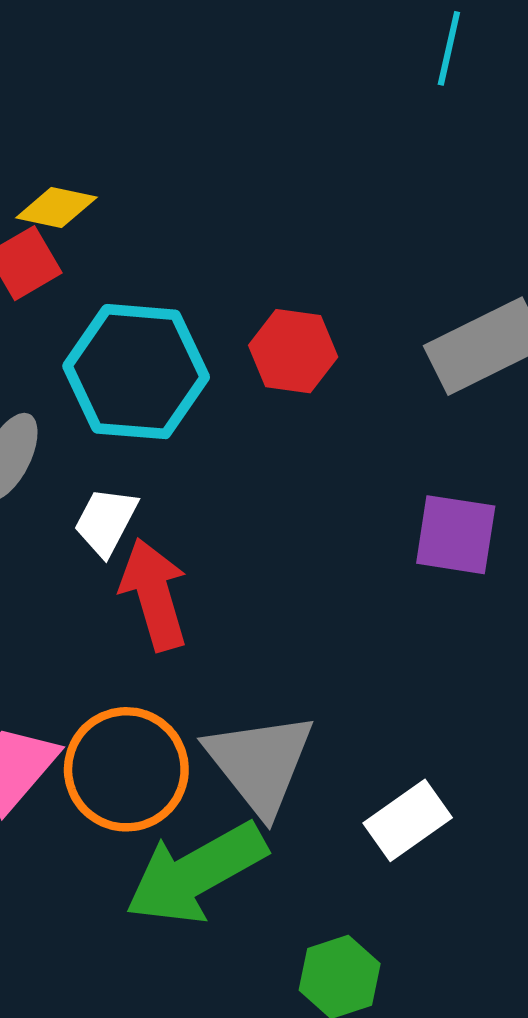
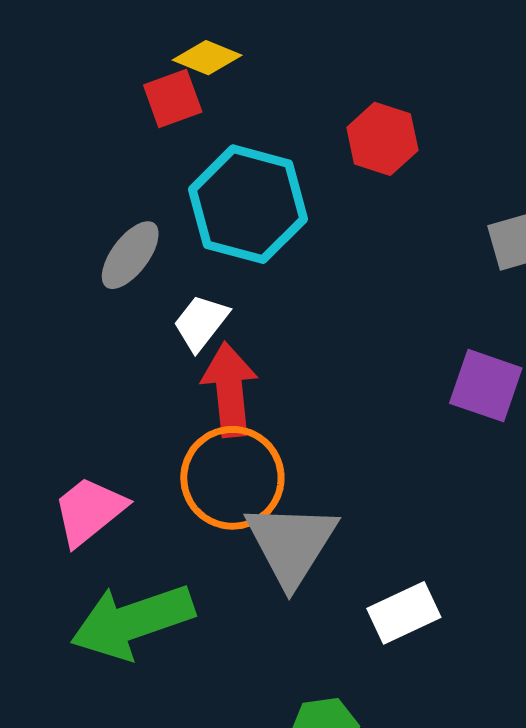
red hexagon: (293, 351) -> (382, 139), moved
orange circle: (126, 769) -> (232, 478), moved
green arrow: (196, 873) -> (132, 621), moved

